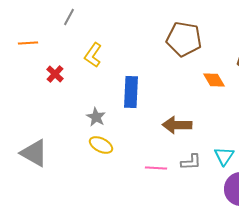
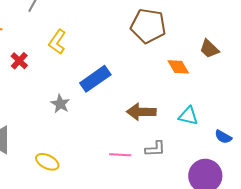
blue rectangle: (131, 92) -> (95, 79), turned 52
yellow ellipse: (101, 145) -> (47, 162), moved
cyan triangle: (224, 156) -> (188, 116), moved, turned -50

